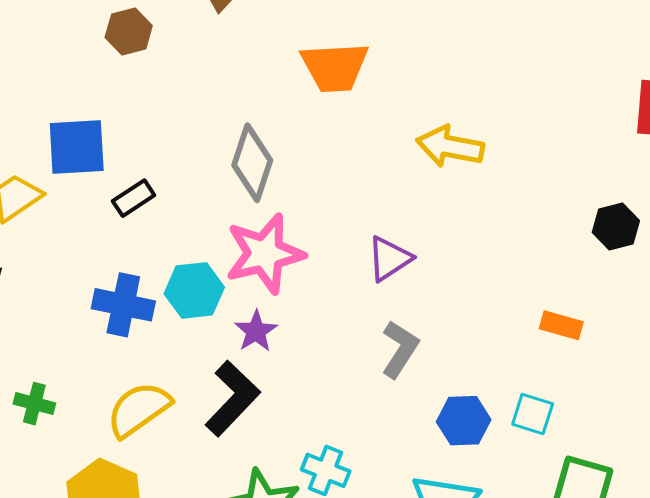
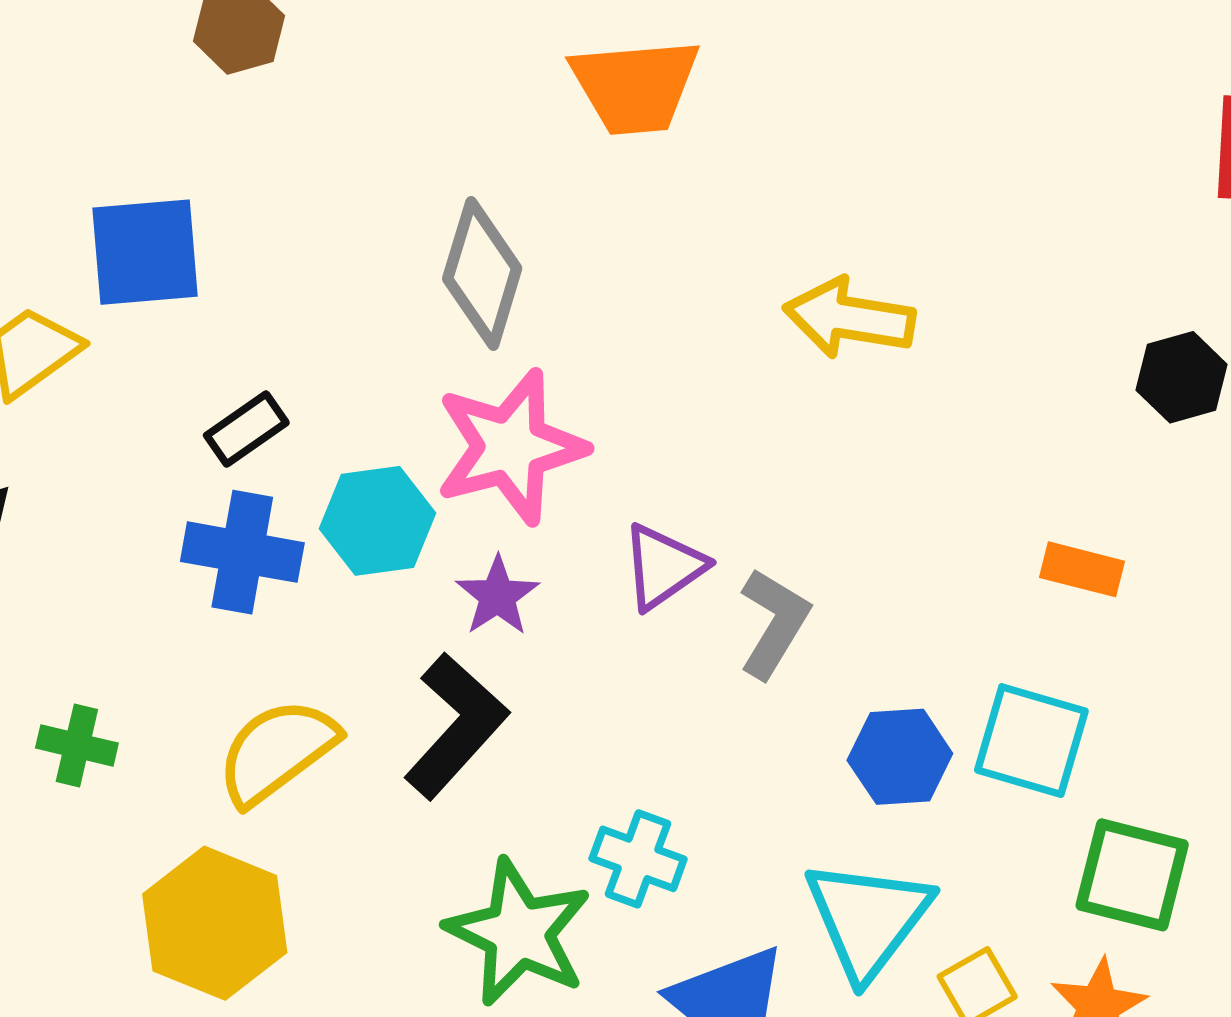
yellow arrow: (450, 146) -> (849, 318), moved
black rectangle: (134, 198) -> (246, 429), moved
purple triangle: (389, 259) -> (663, 567), moved
cyan square: (533, 414) -> (1031, 741), size x1.4

